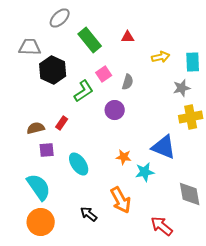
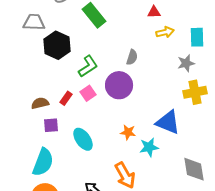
red triangle: (128, 37) -> (154, 12), moved
pink square: (104, 74) -> (88, 93), moved
purple circle: (115, 110) -> (119, 85), size x1.4
cyan semicircle: (39, 187) -> (43, 162), turned 56

